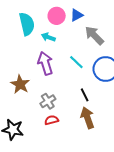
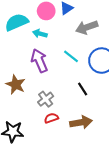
cyan semicircle: (27, 24) -> (17, 22), turned -95
gray arrow: (94, 35) -> (87, 27), turned -60
brown arrow: (87, 118) -> (81, 122), moved, turned 105

